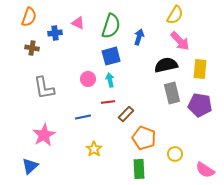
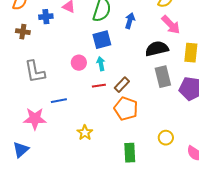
brown rectangle: (126, 114) -> (122, 85), moved
blue line: (83, 117) -> (59, 101), moved
pink star: (44, 135) -> (35, 119), turned 30
orange pentagon: (144, 138) -> (126, 109), moved

